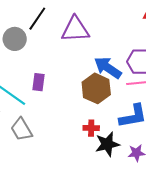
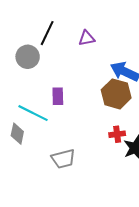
purple triangle: (75, 29) -> (87, 38), size x0.6
gray trapezoid: (22, 129) -> (63, 159), moved, turned -65

